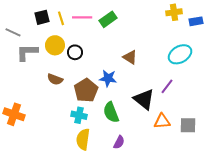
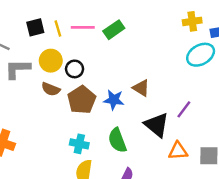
cyan ellipse: (180, 54) -> (201, 55), moved
brown triangle: (130, 57) -> (141, 88), moved
brown semicircle: (55, 79) -> (51, 89), moved
brown pentagon: (86, 90) -> (82, 100), moved

